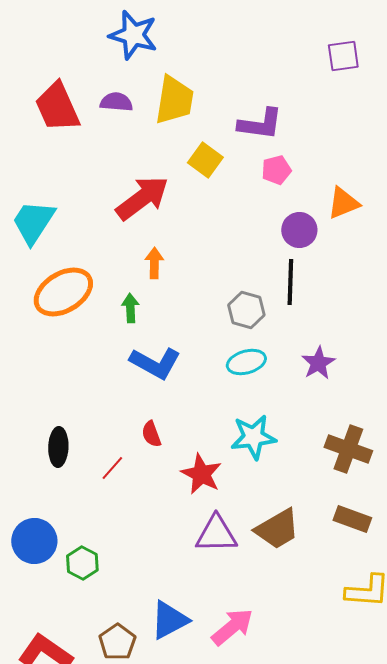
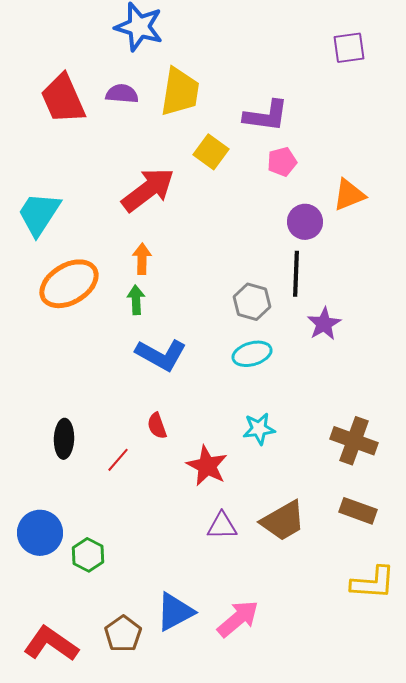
orange arrow: (154, 263) -> (142, 259), moved
purple star: (318, 363) -> (324, 324), moved
cyan star: (253, 437) -> (259, 429), size x0.7
purple triangle: (216, 534) -> (222, 526), size x0.7

